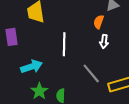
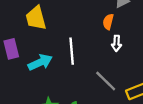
cyan arrow: (32, 67) -> (40, 62), moved

